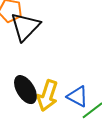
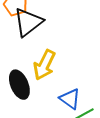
yellow arrow: (47, 95) -> (44, 65), moved

